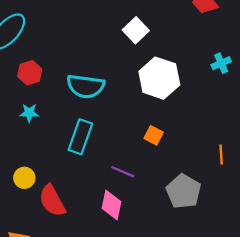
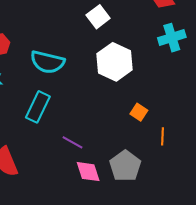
cyan cross: (221, 63) -> (172, 38), moved, size x1.5
orange square: (154, 135) -> (139, 112), moved
pink diamond: (111, 205) -> (88, 172), moved, turned -36

